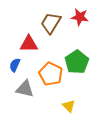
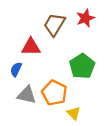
red star: (80, 17) -> (85, 18), turned -30
orange pentagon: (51, 74) -> (54, 93), moved

